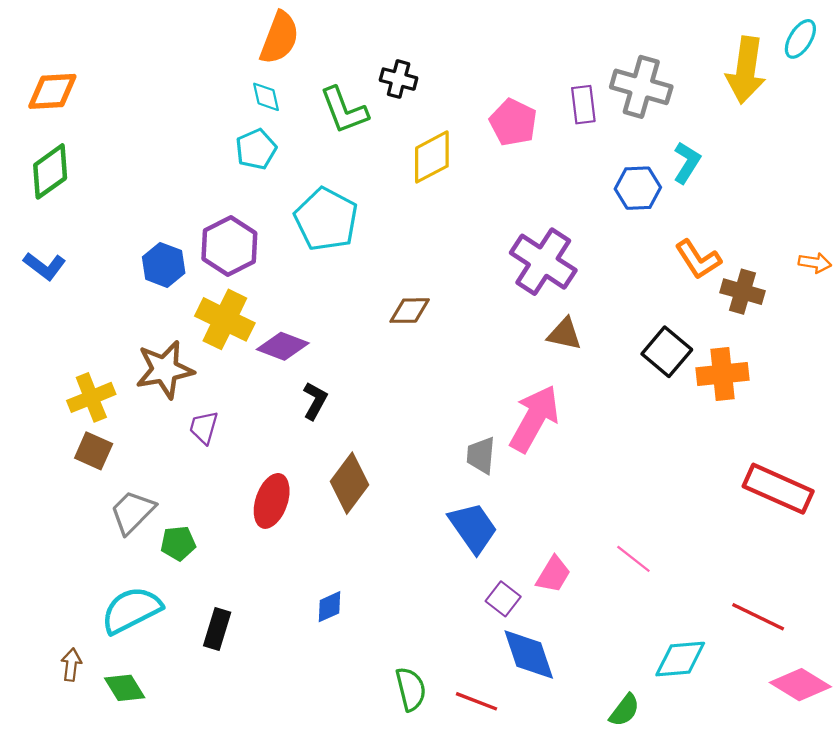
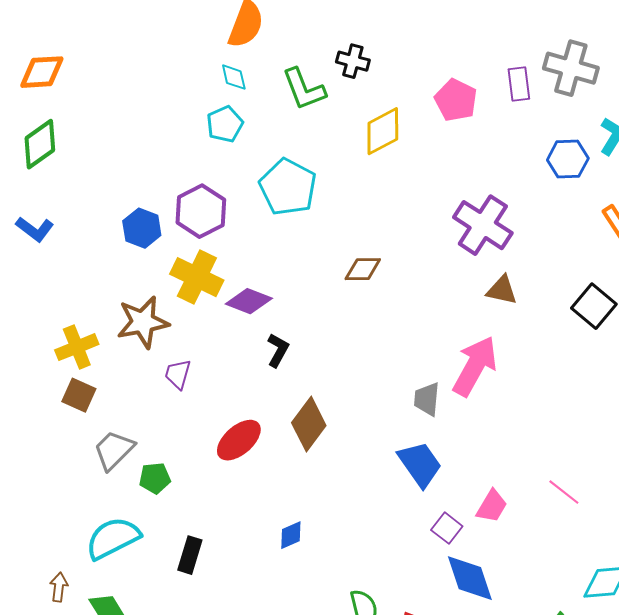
red ellipse: (272, 501) -> (239, 440), turned 30

